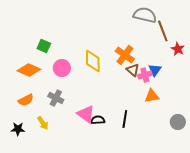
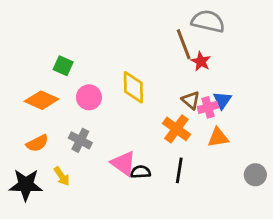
brown line: (163, 31) -> (184, 44), moved
red star: (178, 49) -> (201, 61), moved
orange cross: (125, 55) -> (176, 129), moved
black star: (18, 129) -> (26, 185), size x1.6

